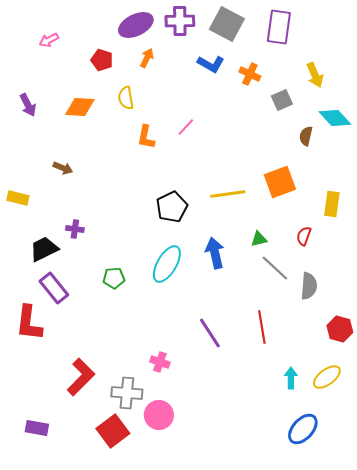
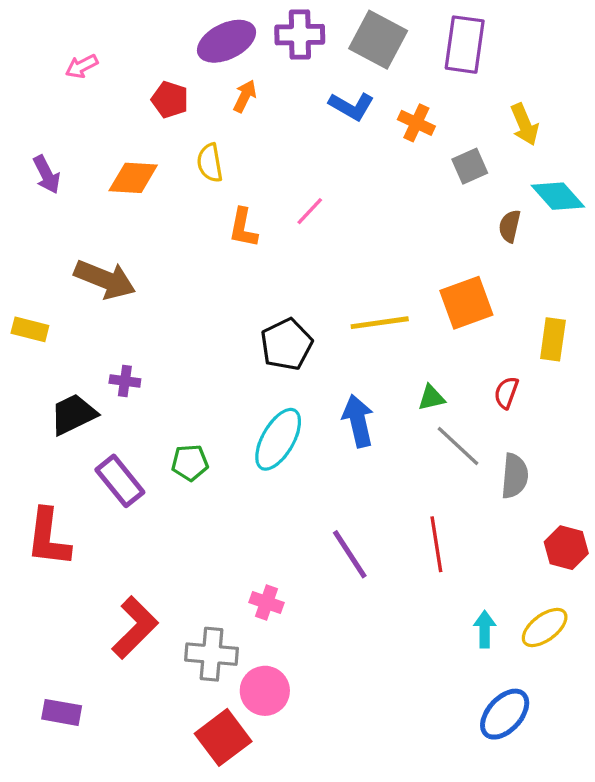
brown arrow: (63, 168) -> (105, 279), size x1.8
purple rectangle: (54, 288) -> (120, 481), moved
red square: (113, 431) -> (223, 737), moved

